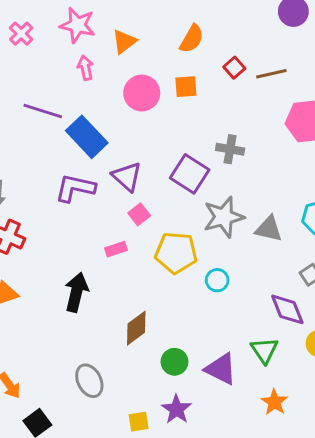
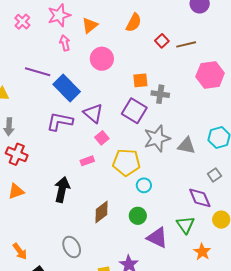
pink star: (77, 25) -> (59, 15), turned -30
orange square: (186, 87) -> (140, 80), moved
cyan circle: (217, 280) -> (144, 185), moved
green circle: (174, 362) -> (138, 216), moved
orange star: (274, 402) -> (202, 252), moved

